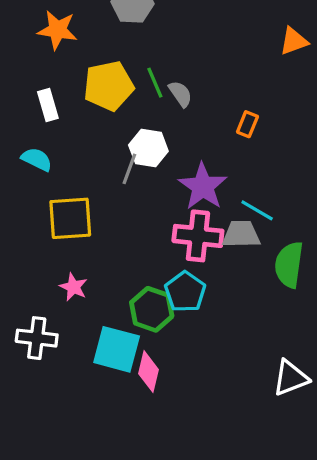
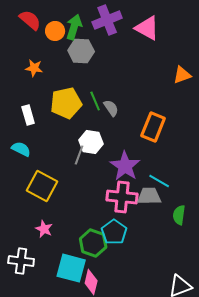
orange star: (57, 30) -> (34, 68), size x0.7
orange rectangle: (247, 124) -> (153, 127), size x1.8
yellow square: (70, 218) -> (42, 186), turned 32
green semicircle: (289, 265) -> (179, 215), size x0.7

